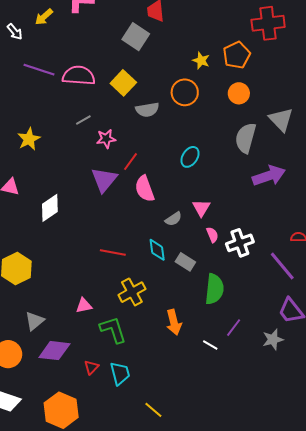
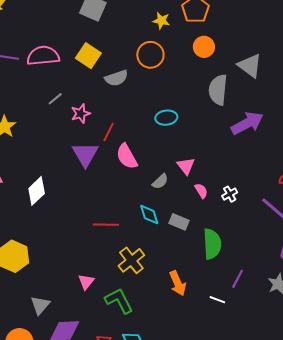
cyan ellipse: (190, 157) -> (166, 118), turned 60
white cross: (240, 243) -> (230, 194), size x0.6
pink triangle: (84, 306) -> (86, 282), turned -30

